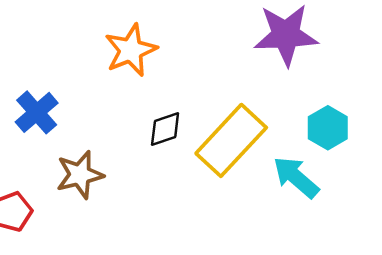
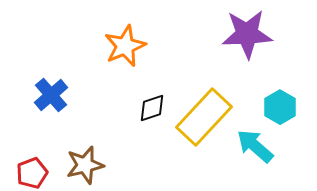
brown star: (80, 175) -> (85, 165), moved

